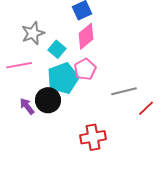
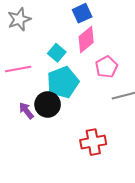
gray star: (33, 33) -> (19, 19), moved
pink pentagon: (85, 69) -> (106, 67), moved

